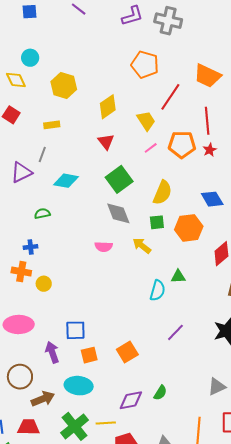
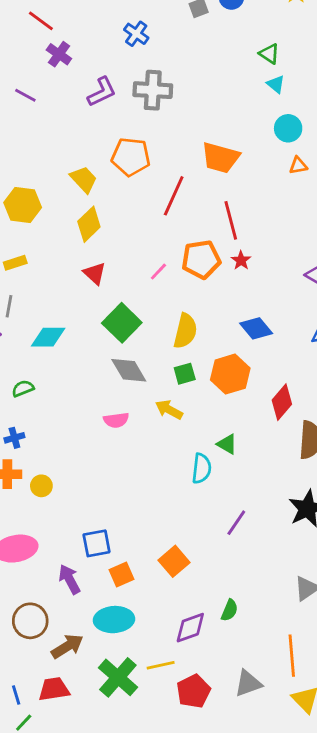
yellow trapezoid: (146, 121) -> (84, 179), moved
green triangle: (178, 276) -> (227, 444), turned 42

